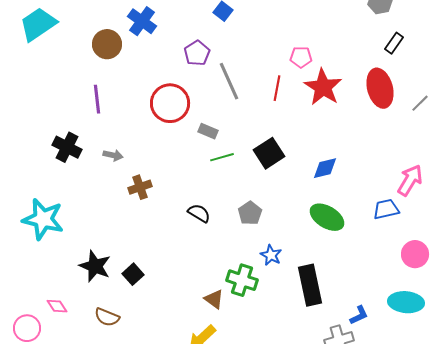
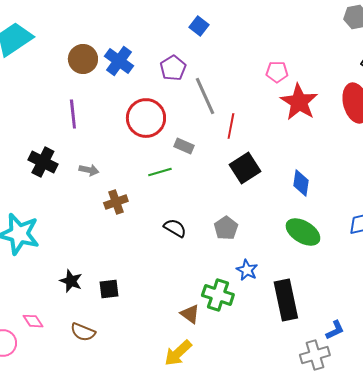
blue cross: (142, 21) -> (119, 61), moved
red line: (277, 88) -> (231, 126), moved
green line: (222, 157) -> (160, 172), moved
blue diamond: (325, 168) -> (301, 183), turned -68
black star: (95, 266) -> (71, 281), size x0.7
black square: (133, 274) -> (109, 289), turned 35

